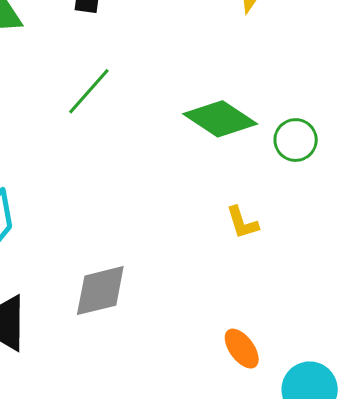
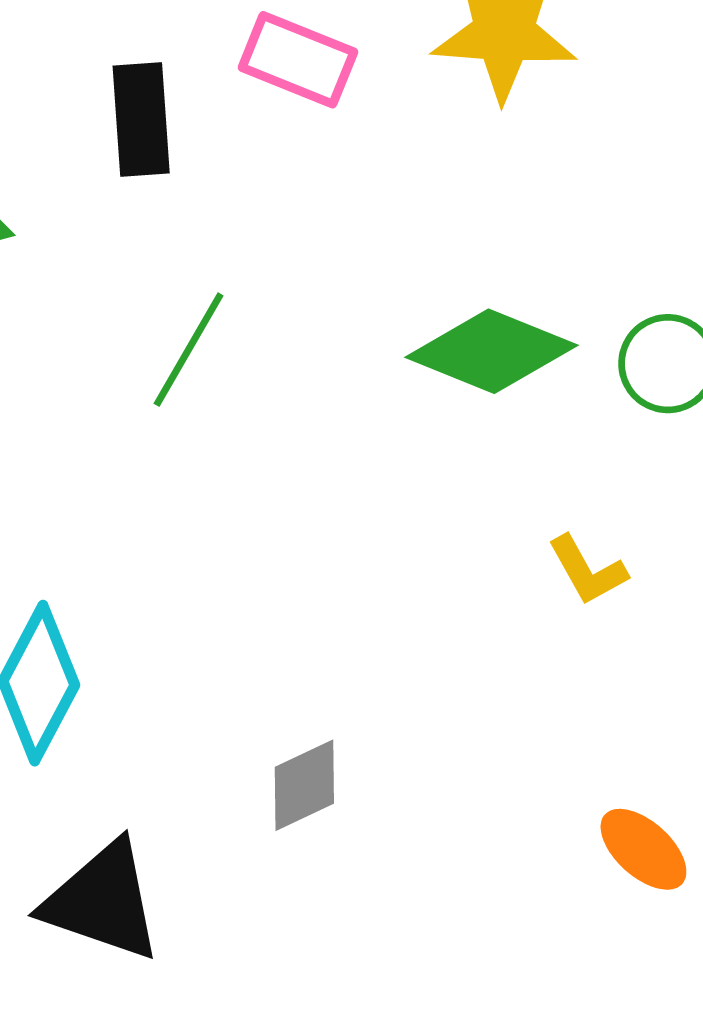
gray diamond: (100, 291) -> (304, 785), size x0.7

